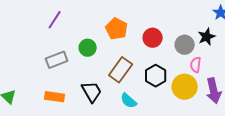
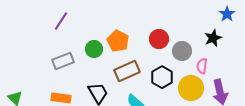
orange pentagon: (117, 29) -> (118, 41), moved
gray circle: (185, 45) -> (182, 51), moved
brown rectangle: (121, 70) -> (127, 71), turned 30

